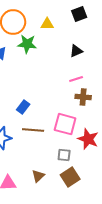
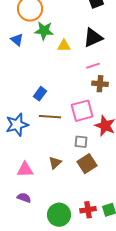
yellow triangle: (47, 24) -> (64, 46), moved
black triangle: (76, 51) -> (93, 38), size x1.5
pink square: (65, 124) -> (82, 111), turned -30

